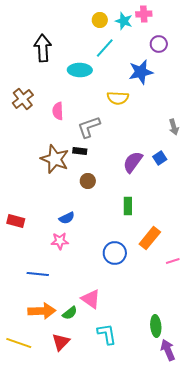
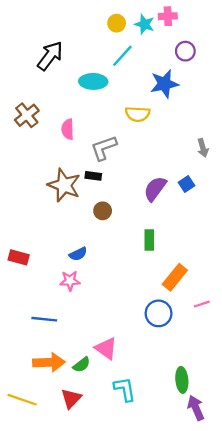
black arrow: (43, 48) -> (50, 56), turned 40
blue circle: (115, 253) -> (159, 313), moved

